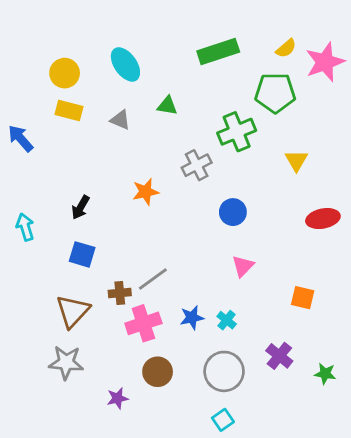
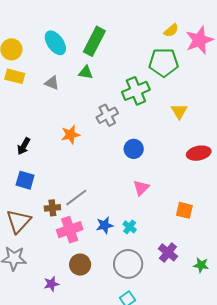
green rectangle: (218, 51) -> (94, 41), moved, turned -44

